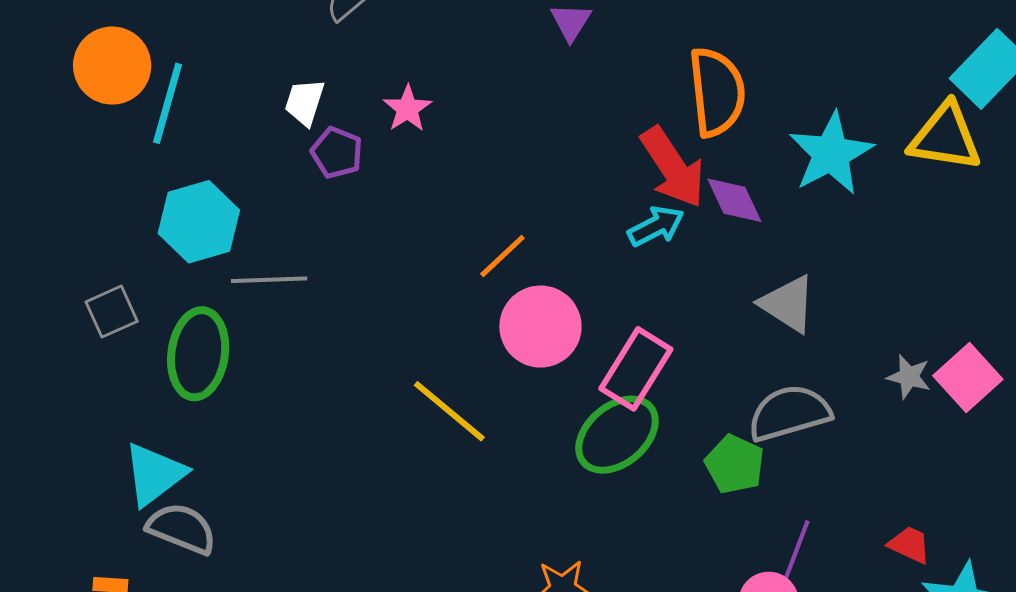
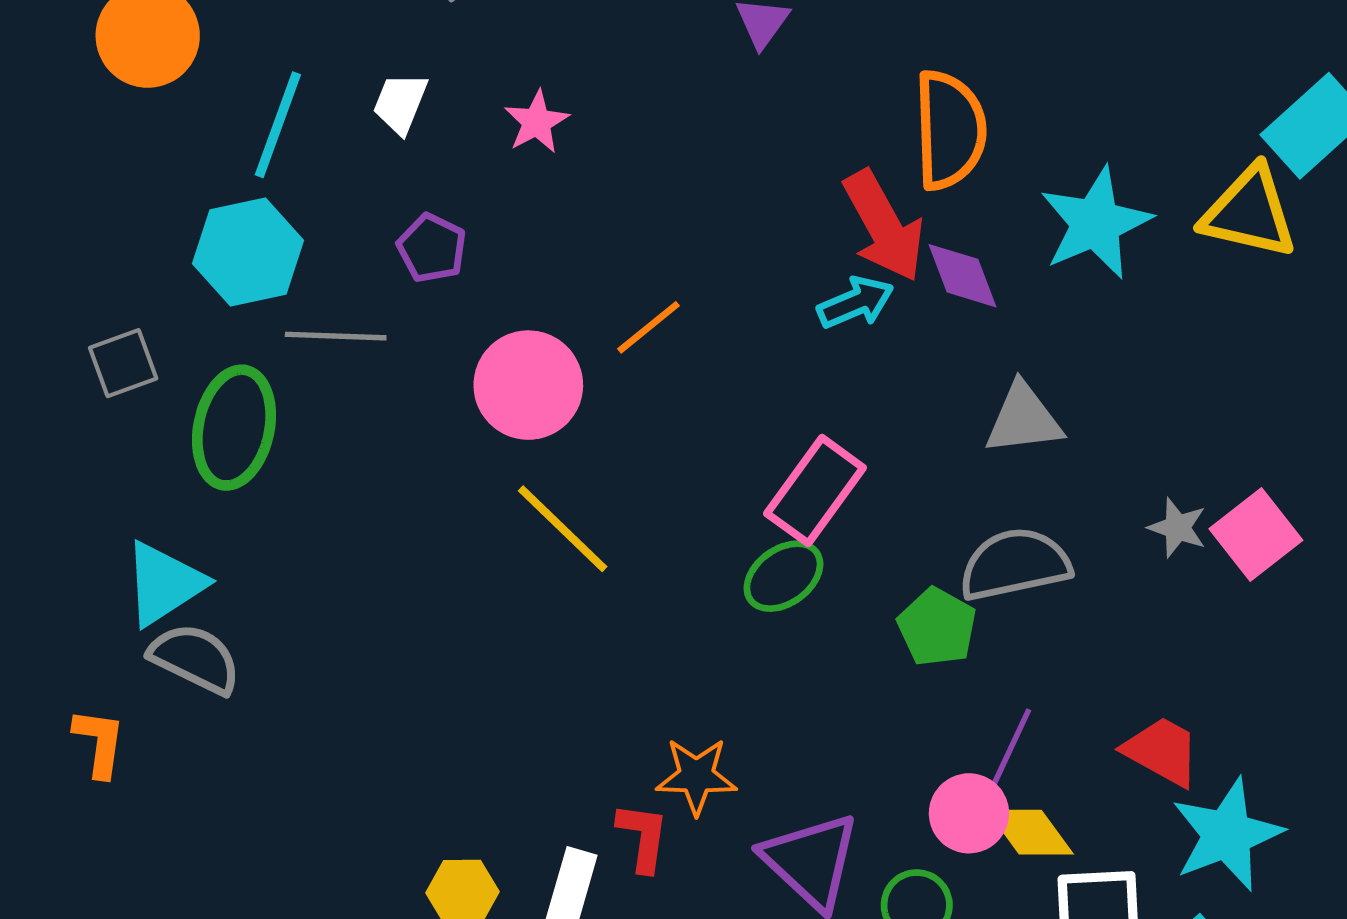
cyan line: (168, 103) -> (278, 125), moved
purple pentagon: (337, 153) -> (432, 248), moved
gray triangle: (788, 304) -> (1024, 419), turned -44
pink circle: (540, 327) -> (528, 385), moved
green ellipse: (617, 435) -> (783, 576), size x0.7
red trapezoid: (909, 545) -> (1162, 751), size x1.4

